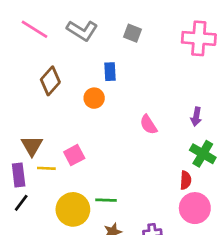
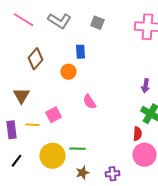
pink semicircle: (148, 125) -> (89, 102), moved
brown triangle: (32, 146) -> (21, 96), moved
black line: (21, 203) -> (16, 161), moved

